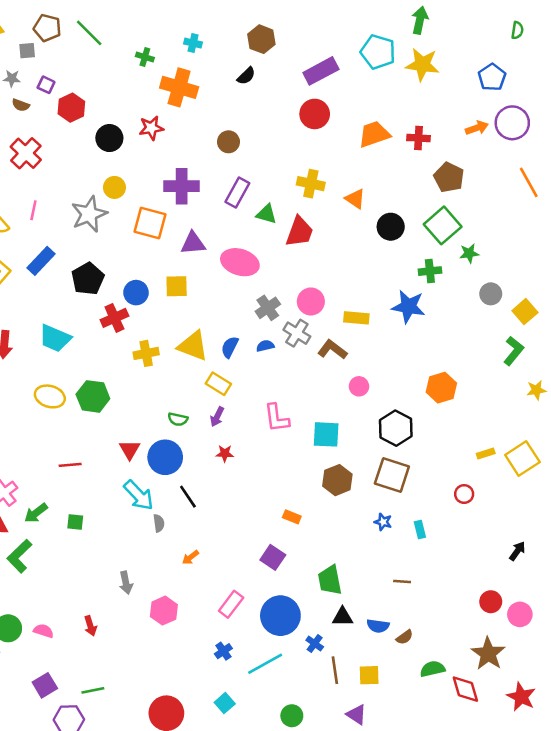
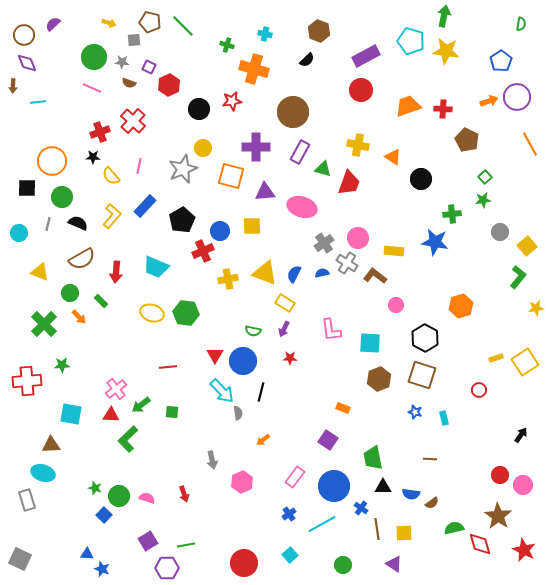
brown circle: (228, 142) -> (293, 112), size x1.8
green square: (443, 225) -> (485, 177), moved, size x0.5
black line: (188, 497) -> (261, 392), turned 48

